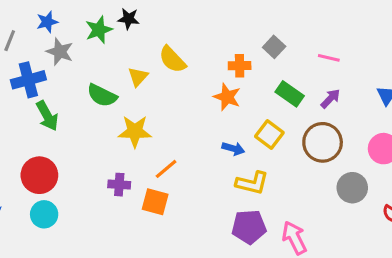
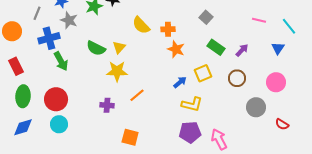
pink line: (329, 58) -> (259, 20), moved
orange cross: (240, 66) -> (168, 29), moved
yellow triangle: (138, 77) -> (119, 47), moved
yellow square: (269, 135) -> (203, 73), turned 30
brown circle: (323, 142) -> (237, 78), size x0.7
blue arrow: (233, 149) -> (180, 82), turned -56
orange square: (155, 202) -> (130, 137), moved

